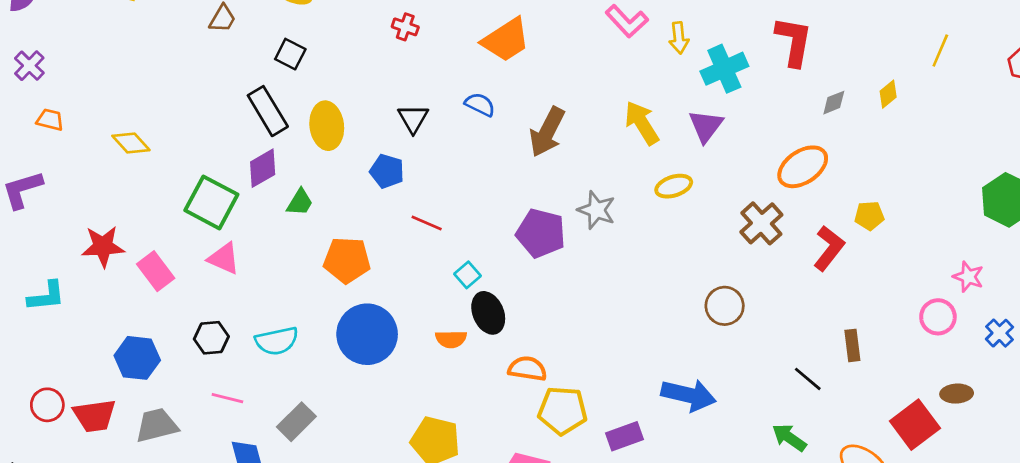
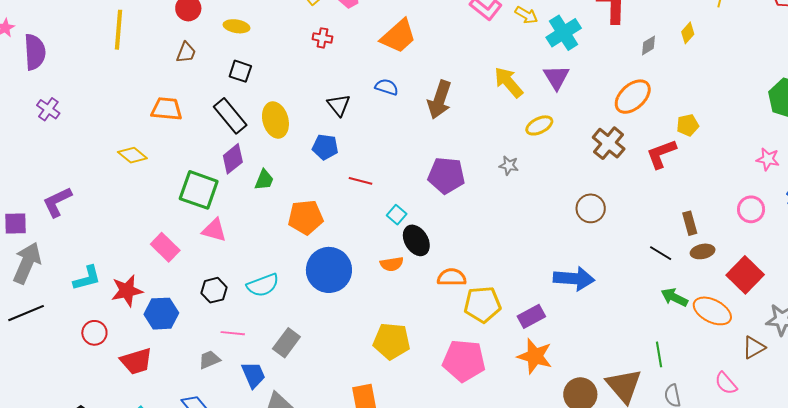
yellow arrow: (679, 38) -> (526, 15), turned -45
orange trapezoid: (50, 120) -> (167, 109), moved, size x1.5
gray star: (597, 210) -> (509, 165), moved, size x0.7
red star: (103, 246) -> (127, 291), moved
red L-shape: (829, 248) -> (661, 154), turned -140
pink circle: (938, 317) -> (751, 209), moved
brown ellipse: (957, 394) -> (703, 251), moved
red circle: (47, 405) -> (94, 333), moved
gray trapezoid: (157, 425) -> (209, 360), moved, size x0.7
green arrow: (789, 438) -> (674, 297), moved

